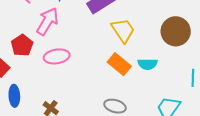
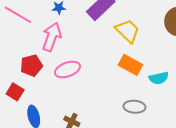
red pentagon: (22, 45) -> (31, 65), turned 30
cyan semicircle: (148, 64) -> (159, 78), moved

